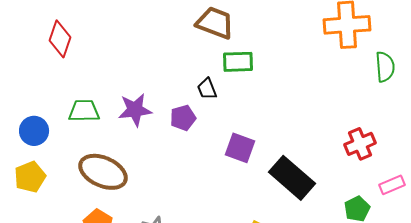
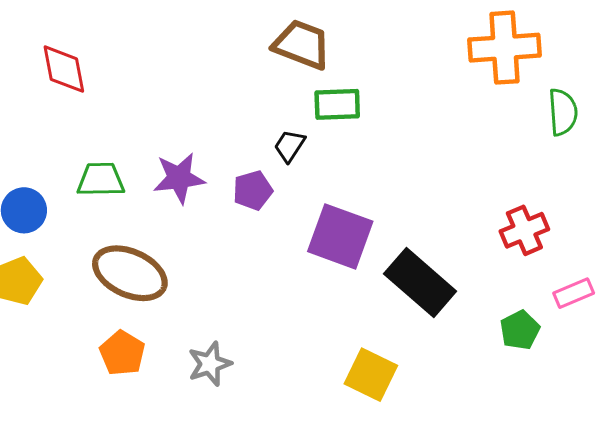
red diamond: (60, 39) -> (64, 69), turned -30
black trapezoid: (207, 89) -> (290, 146), turned 55
purple square: (240, 148) -> (340, 236), size x1.4

